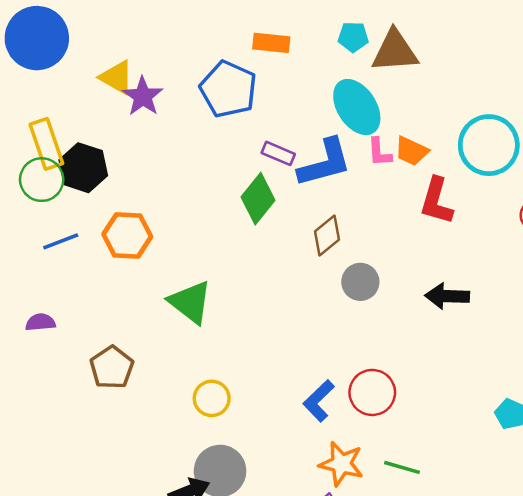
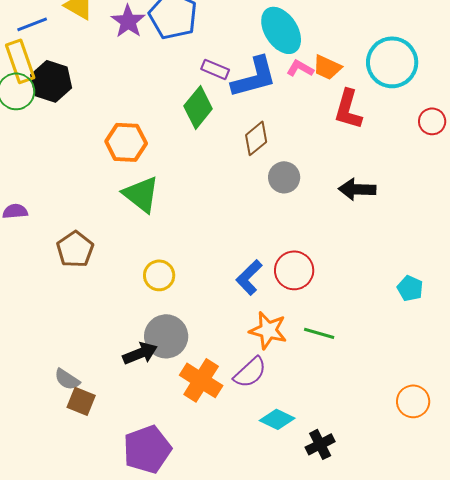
purple star: (143, 96) -> (128, 21), moved
pink L-shape: (379, 152) -> (300, 68), turned 124
orange hexagon: (127, 235) -> (126, 142), moved
blue line: (61, 241) -> (32, 24), moved

